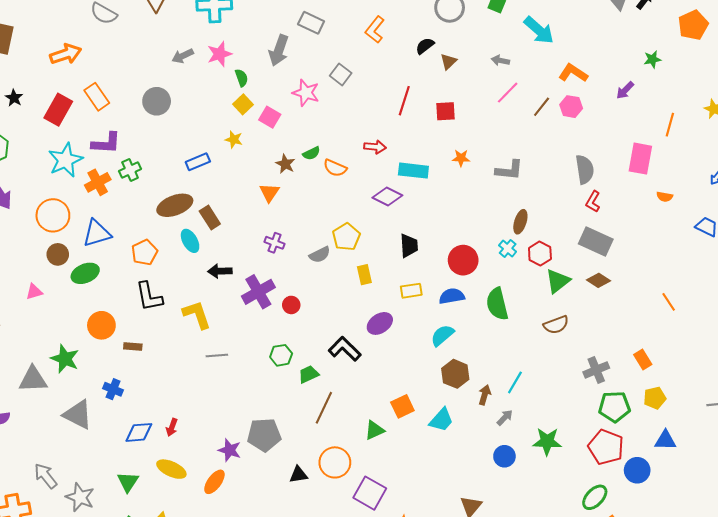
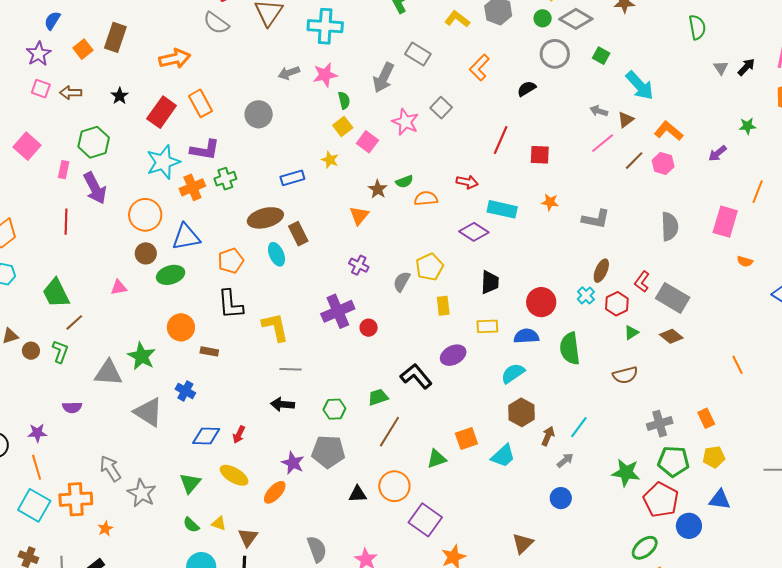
brown triangle: (448, 62) -> (626, 120), moved
orange semicircle: (335, 168) -> (426, 198), turned 145
red L-shape: (593, 202) -> (642, 282), moved
gray semicircle: (320, 255) -> (402, 282), turned 140
black arrow: (220, 271) -> (283, 404), moved
green triangle: (558, 281) -> (631, 333), size x0.6
green hexagon: (281, 355) -> (334, 409), moved
green star: (547, 441) -> (626, 473), moved

